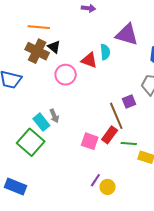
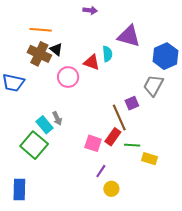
purple line: (95, 180) -> (101, 171), moved
blue rectangle: (15, 187) -> (19, 190), turned 70

